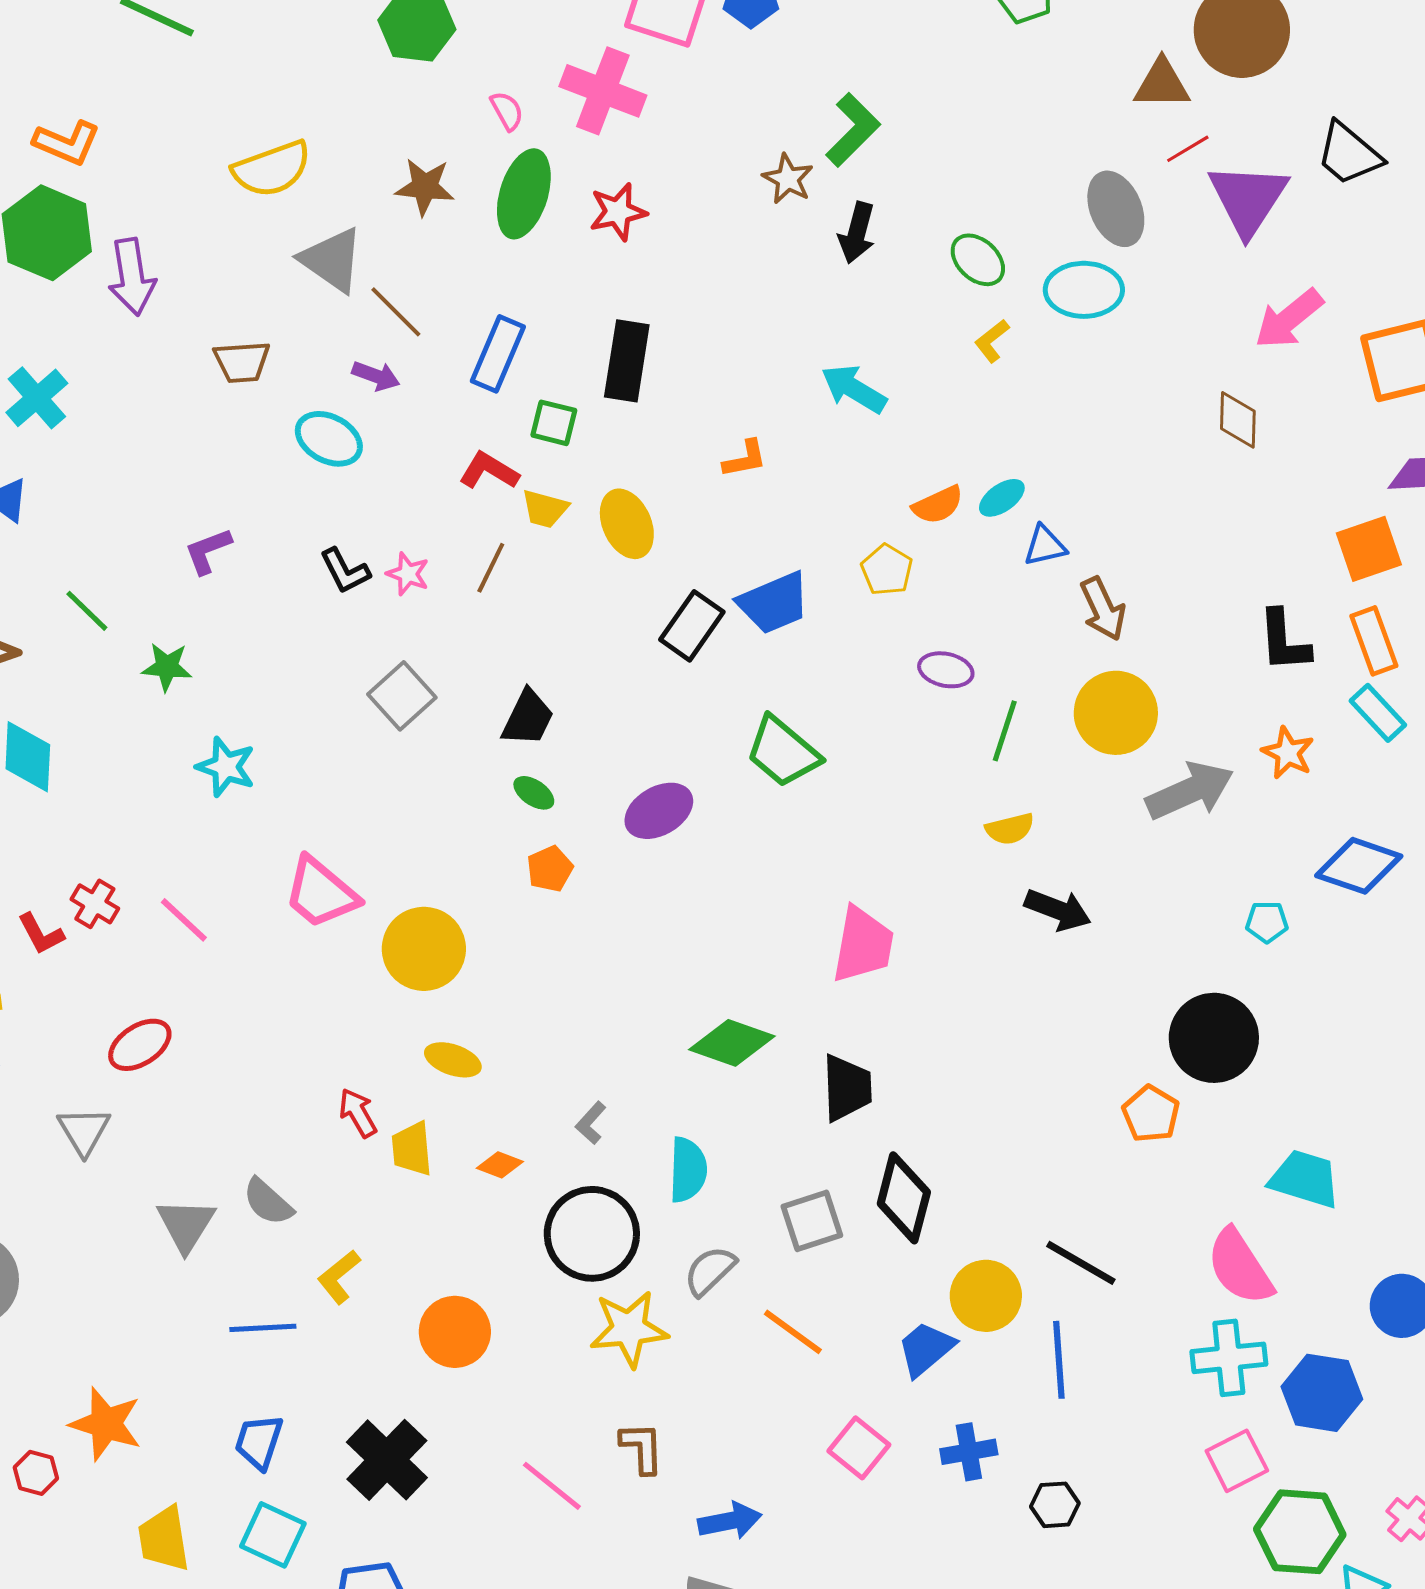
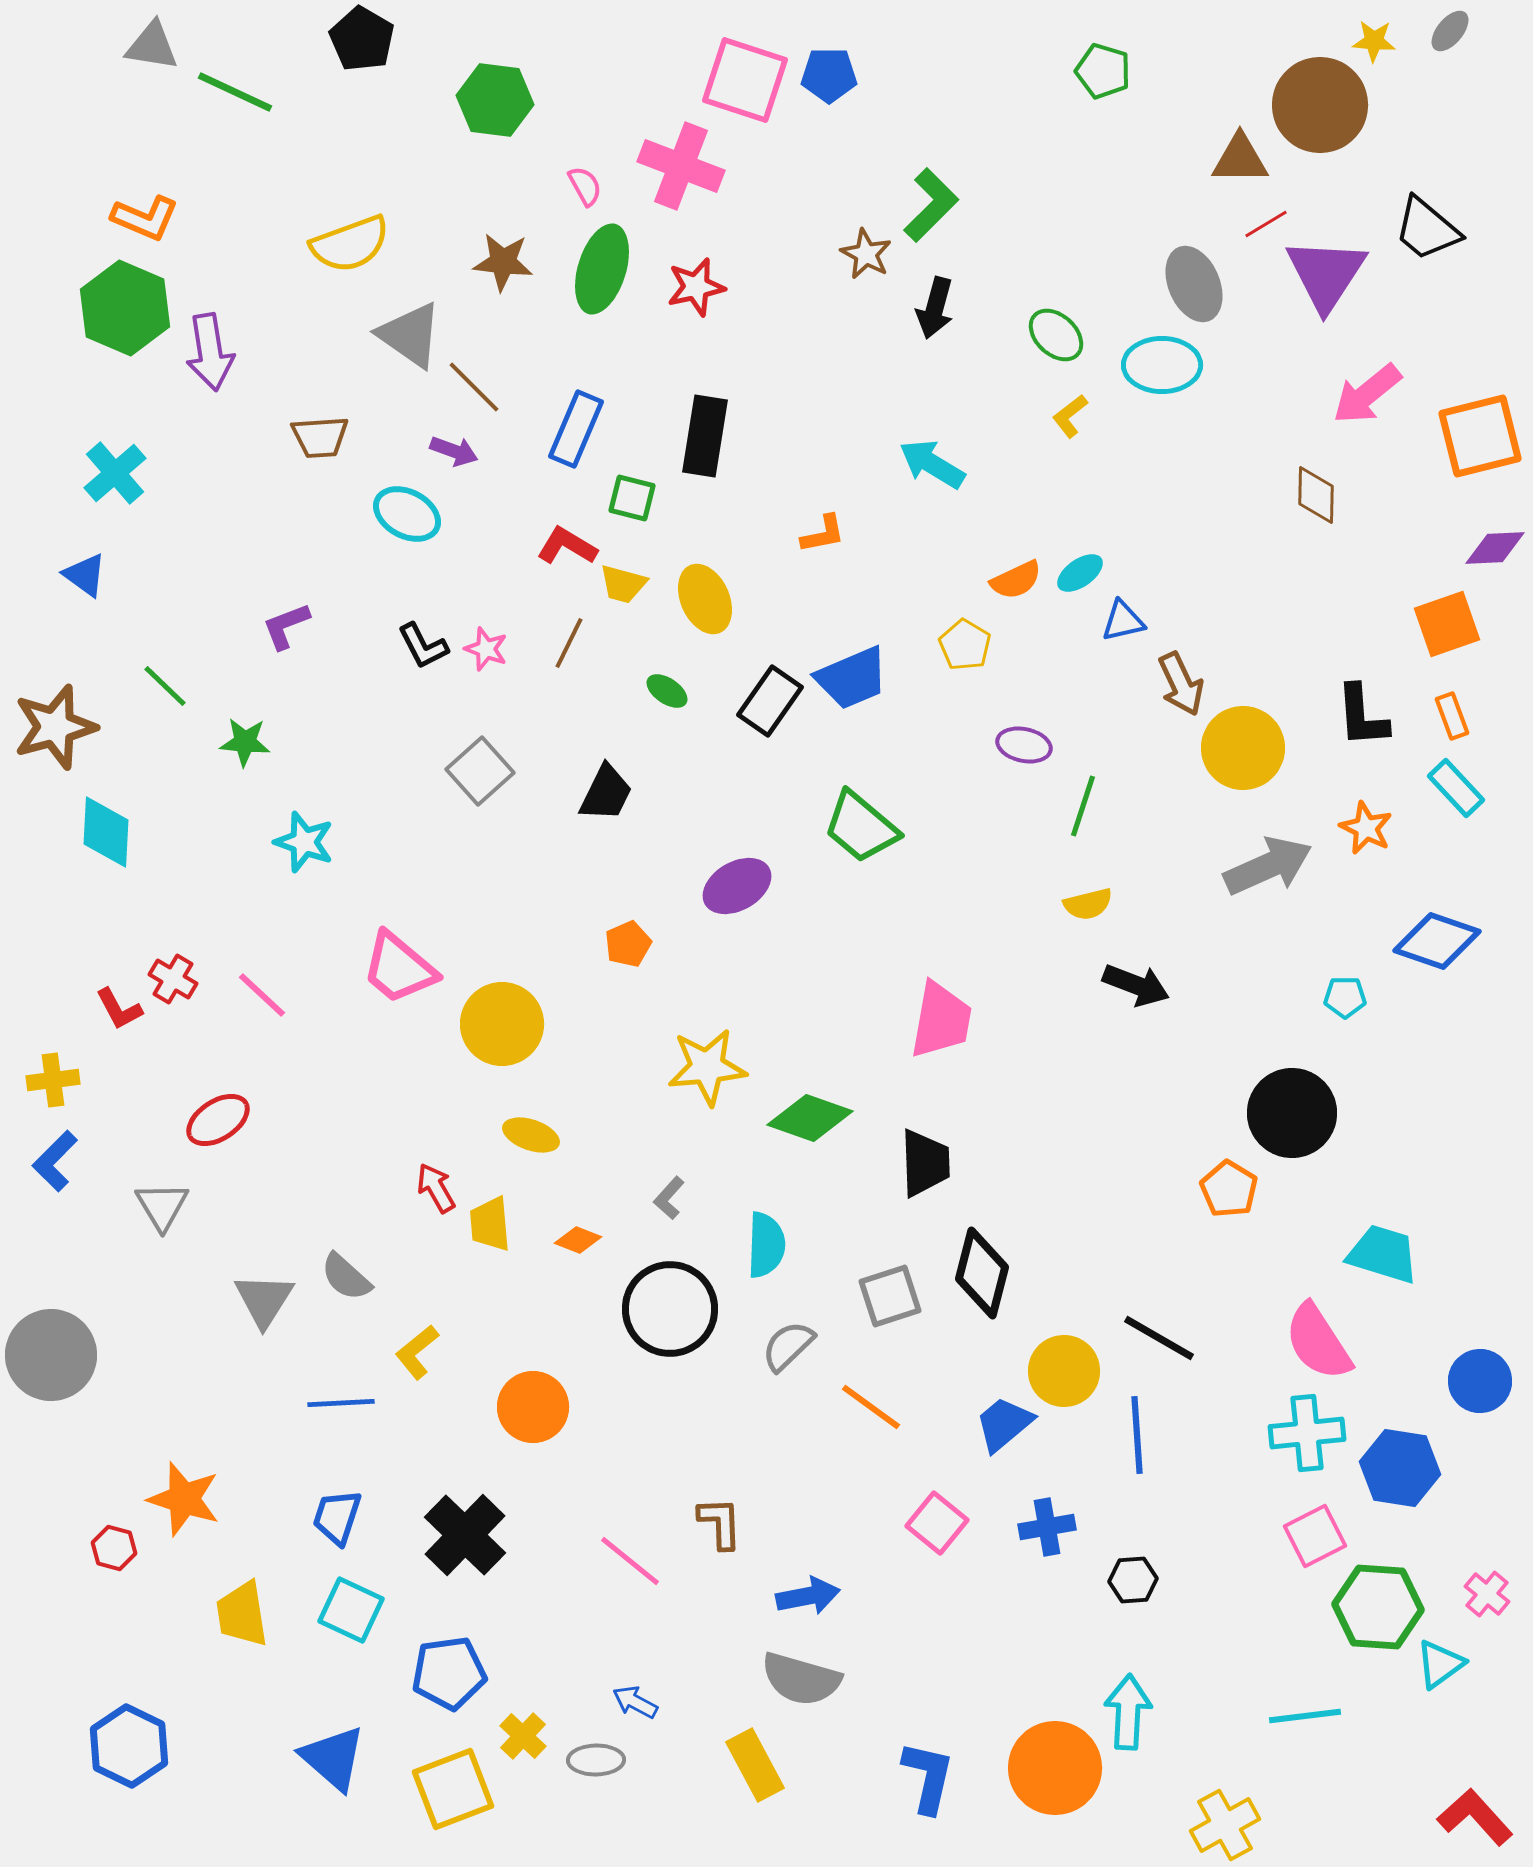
orange rectangle: (1374, 641) -> (1452, 716), size x0.7
yellow circle: (1116, 713) -> (1243, 748), moved
green ellipse: (534, 793) -> (667, 691), moved
yellow star: (629, 1329) -> (707, 1067), moved

